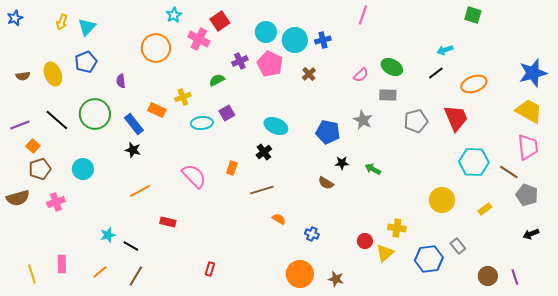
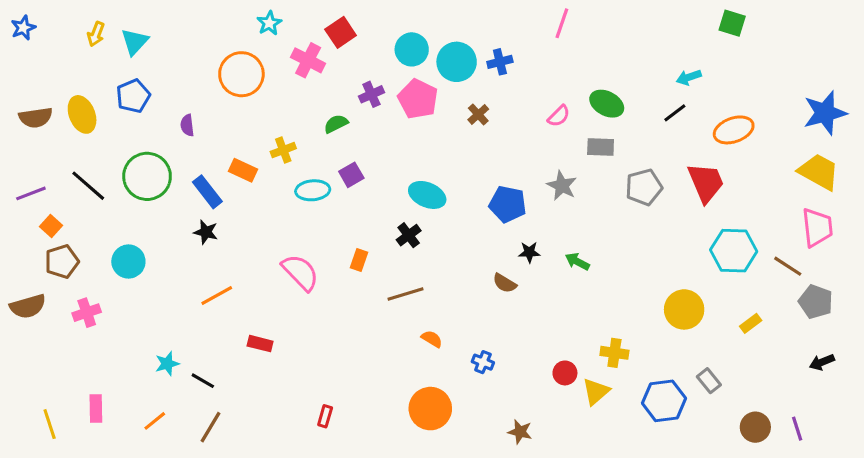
brown semicircle: (23, 76) -> (36, 118), size x1.5
orange circle: (300, 274) -> (430, 409), moved

